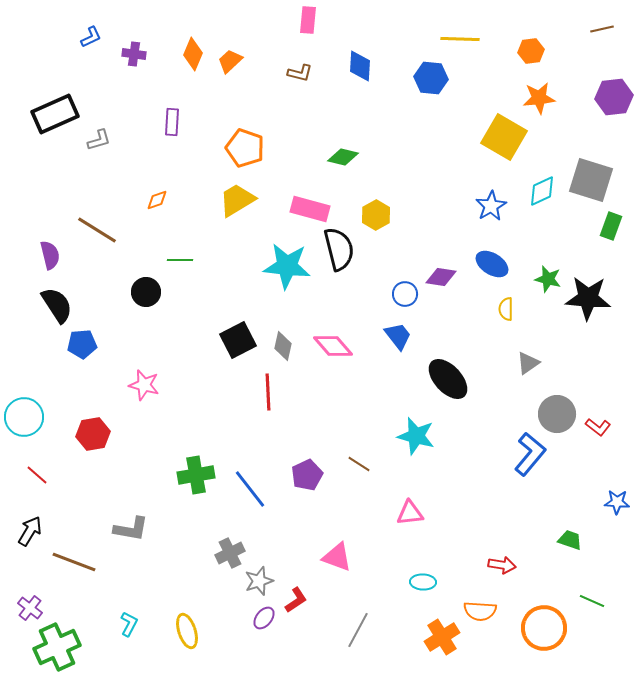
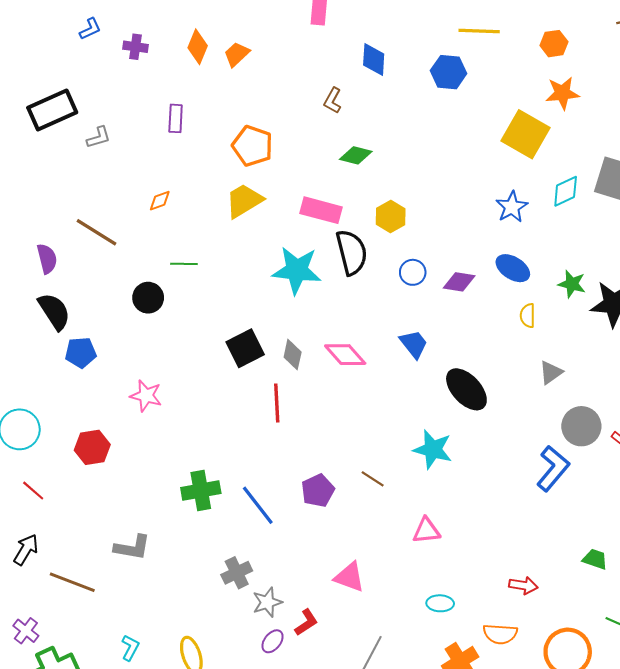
brown L-shape: (300, 73) -> (333, 101), moved, turned 105
blue circle: (405, 294) -> (413, 272), moved

